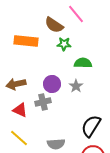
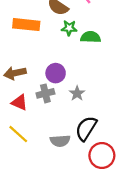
green semicircle: (83, 63) -> (91, 37), moved
gray star: (76, 86) -> (77, 93), moved
black semicircle: (91, 126) -> (86, 128), moved

